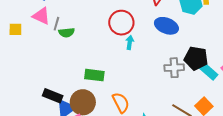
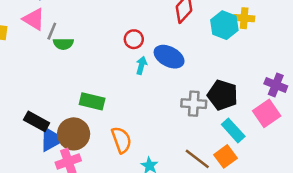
red circle: (121, 23) -> (134, 39), size x0.6
blue ellipse: (166, 26) -> (169, 57), moved
cyan rectangle: (208, 71) -> (233, 130), moved

